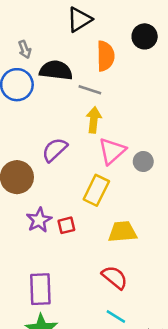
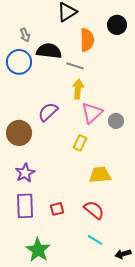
yellow rectangle: (96, 190) -> (80, 143), size x0.7
purple star: (39, 220) -> (25, 173), moved
red square: (66, 225) -> (57, 209), moved
purple rectangle: (40, 289) -> (25, 206), moved

